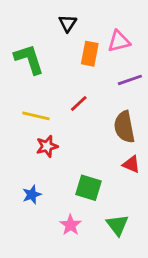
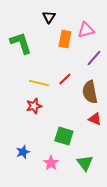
purple line: (130, 80) -> (94, 58), turned -30
red line: (79, 103) -> (65, 79), moved
yellow line: (36, 116) -> (39, 83), moved
blue star: (32, 195) -> (23, 152), moved

